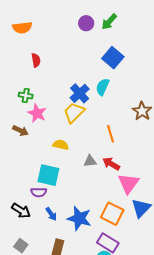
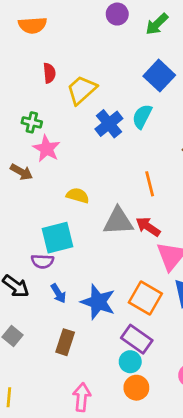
purple circle: (86, 23) -> (117, 14), moved
yellow trapezoid: (74, 112) -> (82, 90), moved
gray triangle: (90, 161) -> (118, 221), size x1.6
cyan square: (48, 175) -> (58, 238), turned -30

